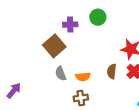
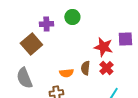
gray semicircle: (61, 74) -> (24, 78), moved, size x1.5
orange semicircle: (83, 77) -> (66, 73), moved

